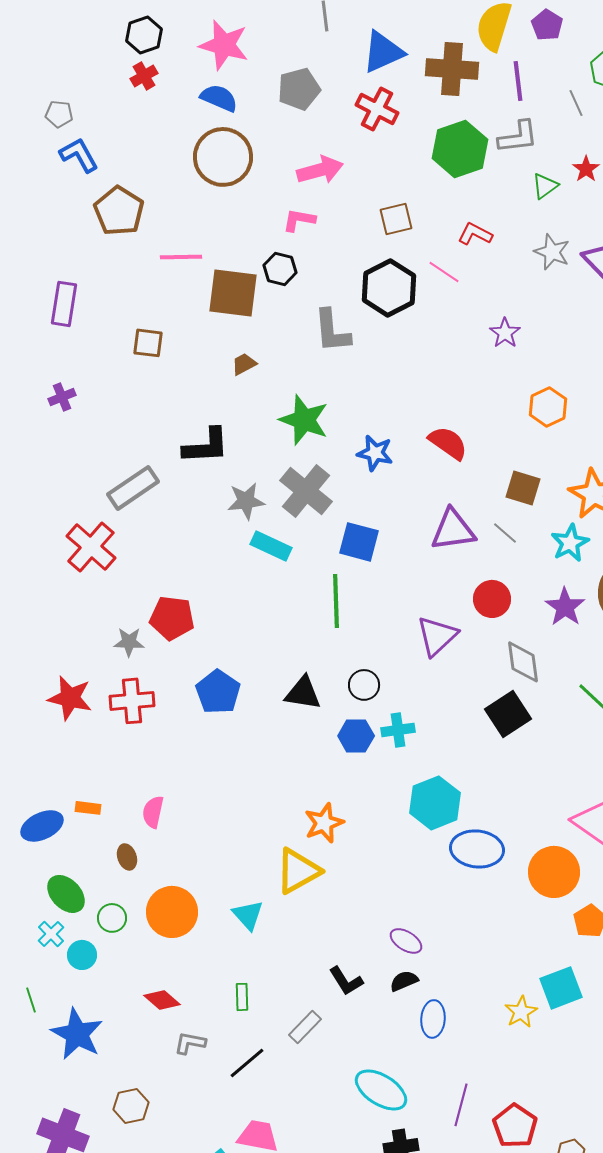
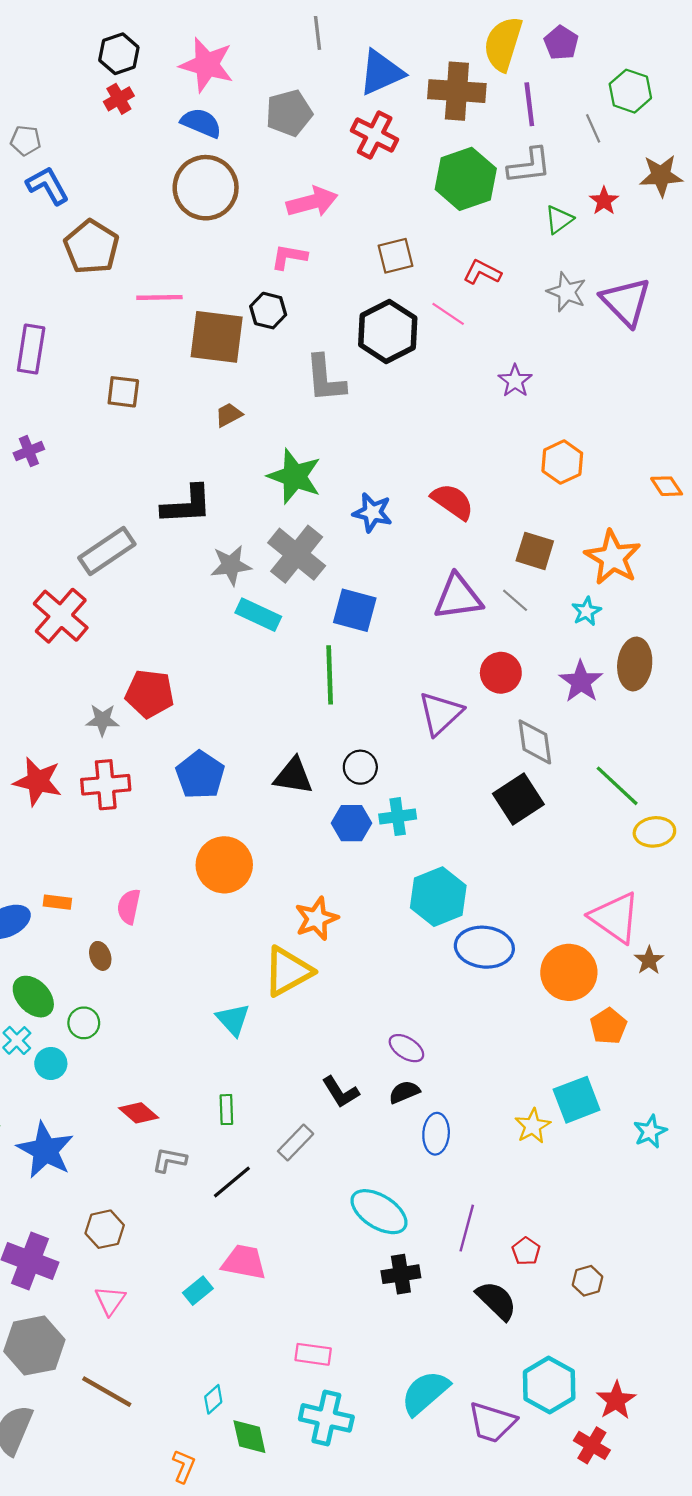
cyan star: (570, 543) -> (586, 611), size x0.7
orange circle: (172, 912) -> (224, 865), moved
red pentagon: (515, 1126) -> (526, 1251), size x0.6

